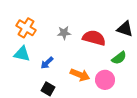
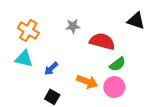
black triangle: (125, 29) -> (136, 21), moved
gray star: (64, 33) -> (73, 26), moved
green semicircle: (119, 58) -> (117, 64), moved

